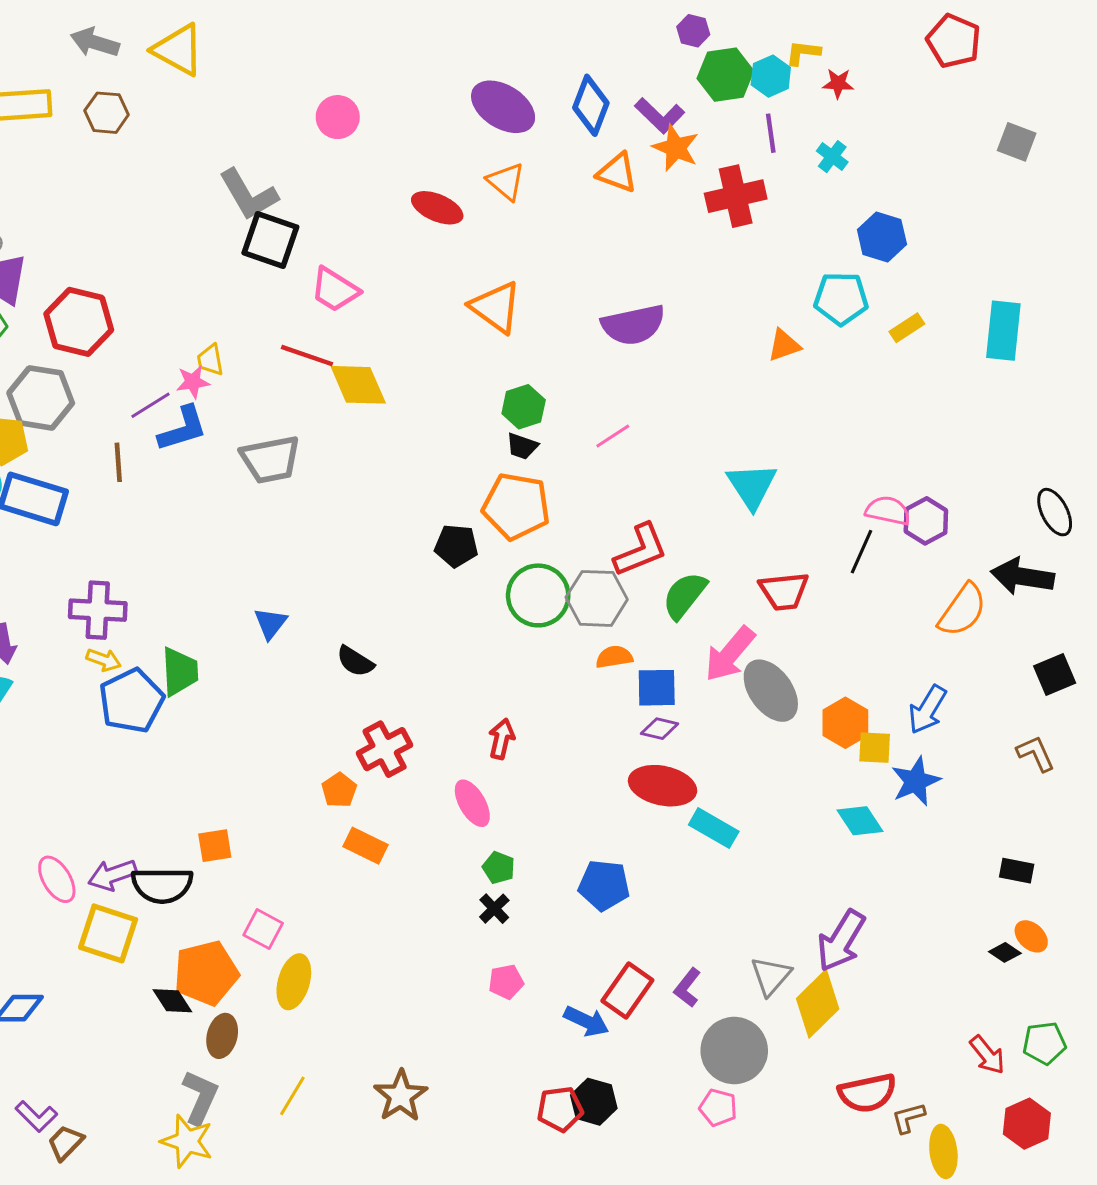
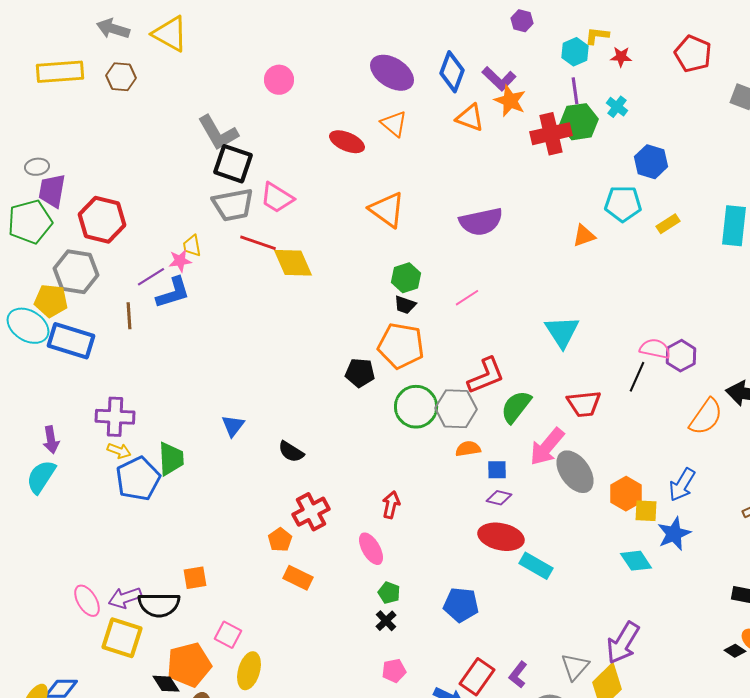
red pentagon: (954, 41) -> (693, 54), moved
green hexagon: (725, 75) -> (579, 122), moved
gray trapezoid: (270, 459) -> (233, 205), moved
blue square: (657, 688) -> (497, 470), size x0.7

